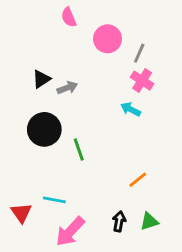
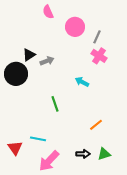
cyan arrow: (131, 109) -> (82, 82), moved
black circle: (44, 129) -> (16, 74), moved
black arrow: (119, 221) -> (83, 154), turned 80

